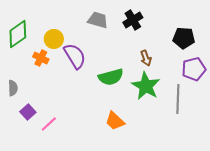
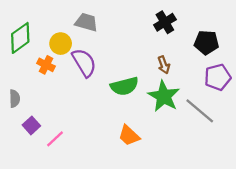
gray trapezoid: (98, 20) -> (86, 22), moved
black cross: (133, 20) -> (165, 22), moved
gray line: (178, 99) -> (200, 111), turned -52

